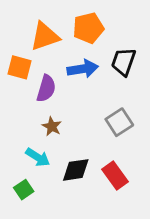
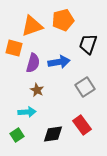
blue arrow: (83, 69) -> (59, 62), moved
cyan arrow: (38, 157) -> (27, 112), turned -36
black diamond: (76, 170) -> (53, 134), moved

